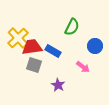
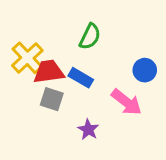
green semicircle: (72, 27) -> (90, 37), moved
pink arrow: (83, 67) -> (126, 102), size x1.5

